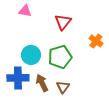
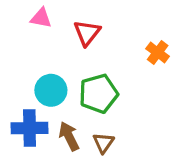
red triangle: (63, 22) -> (87, 33), moved
orange cross: (96, 41) -> (158, 53), moved

